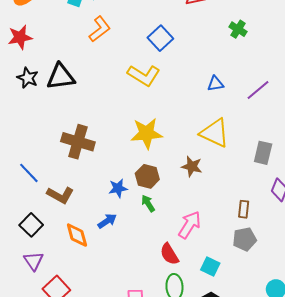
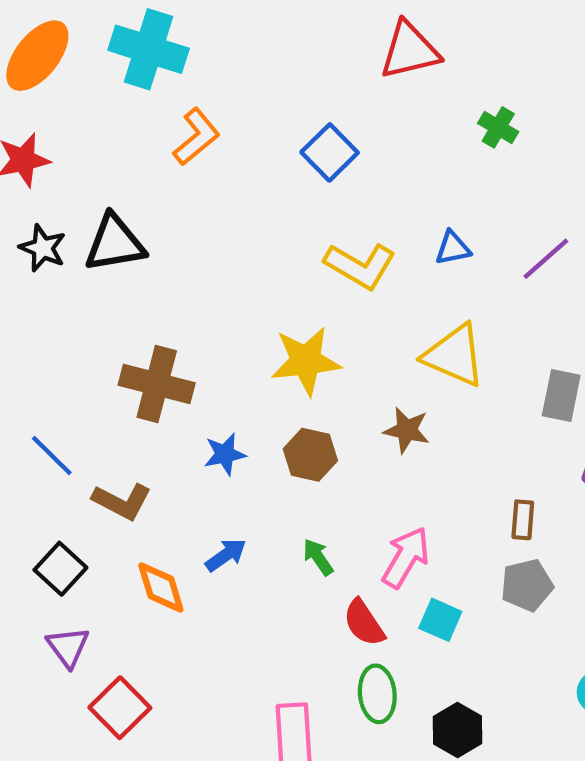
yellow L-shape: (144, 75) -> (360, 266), moved
blue star: (118, 188) -> (225, 454), moved
green arrow: (148, 203) -> (318, 557), moved
cyan square: (210, 266) -> (440, 620), moved

